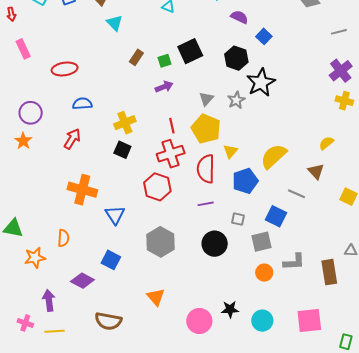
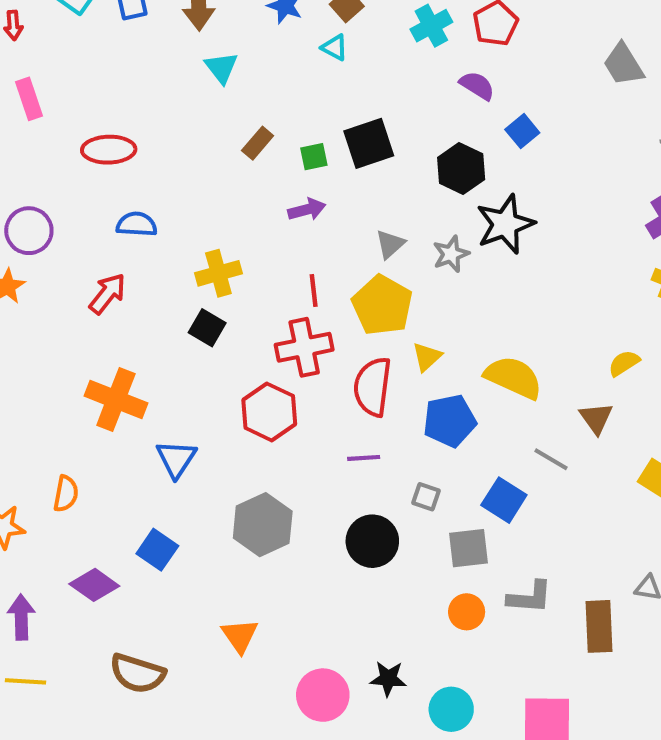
yellow semicircle: (274, 156) -> (513, 377), turned 60

